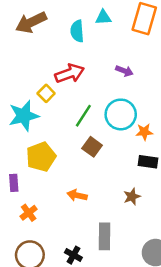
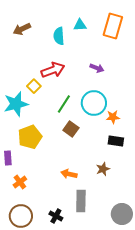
brown arrow: (31, 22) -> (22, 29), size x0.7
orange arrow: (77, 195) -> (69, 174), moved

